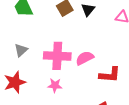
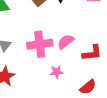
pink star: (55, 85) -> (56, 72), moved

